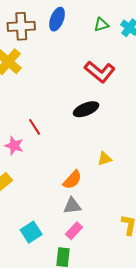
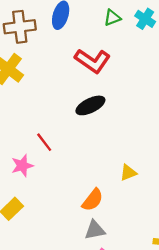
red L-shape: (100, 72) -> (92, 61), moved
black ellipse: (86, 109) -> (90, 105), moved
pink star: (14, 146) -> (22, 166), turned -30

